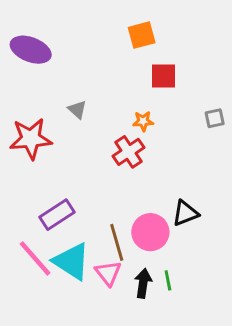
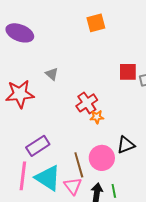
red square: (164, 76) -> (128, 72), moved
orange star: (143, 121) -> (97, 117), moved
pink line: (35, 258) -> (23, 176), turned 48

